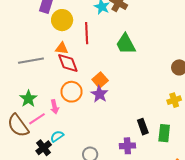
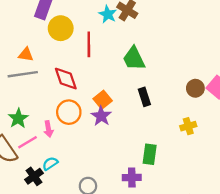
orange triangle: (62, 48) -> (26, 55), moved
black rectangle: (143, 127) -> (144, 97), moved
green rectangle: (164, 133) -> (150, 154), moved

